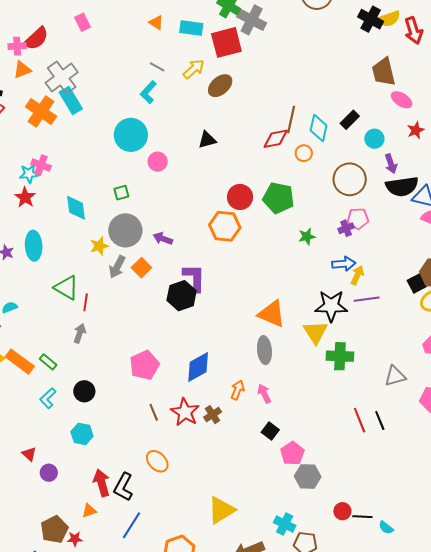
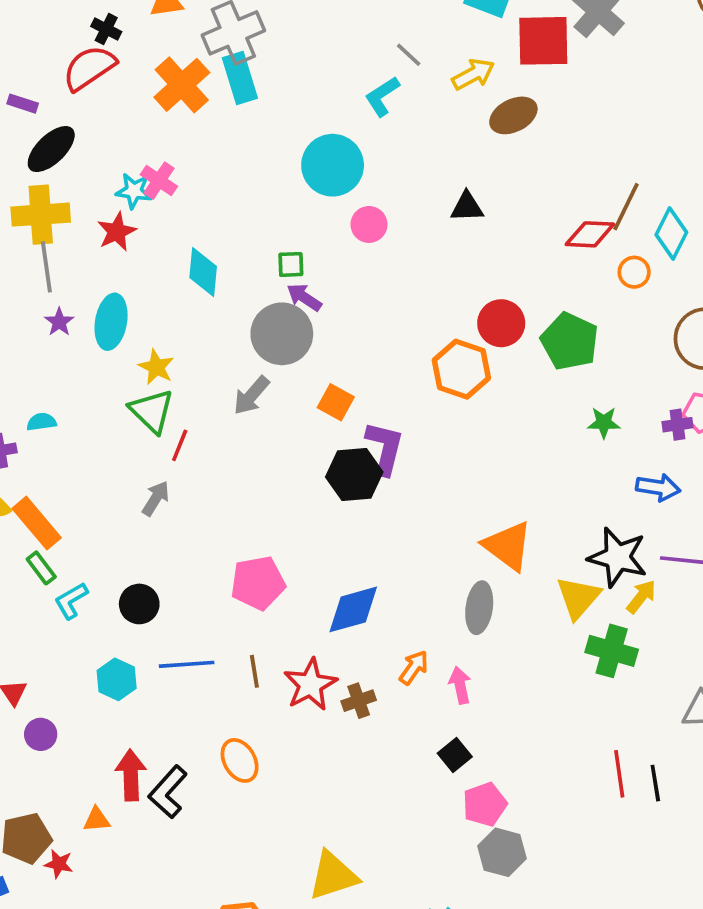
purple arrow: (163, 239) -> (304, 297), moved
yellow star: (99, 246) -> (156, 367), moved, turned 30
orange square: (141, 268) -> (336, 402), moved, turned -30
yellow arrow: (357, 275) -> (641, 597), moved
green rectangle: (48, 362) -> (41, 568), moved
blue line: (131, 525) -> (187, 664), moved, turned 40

